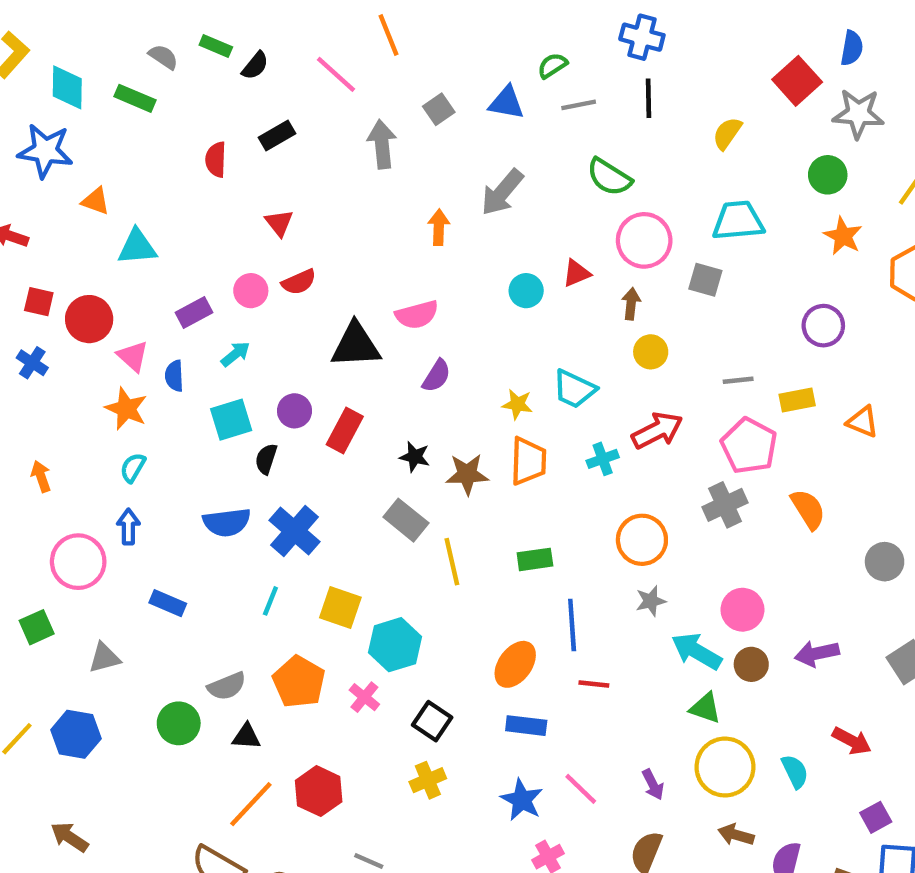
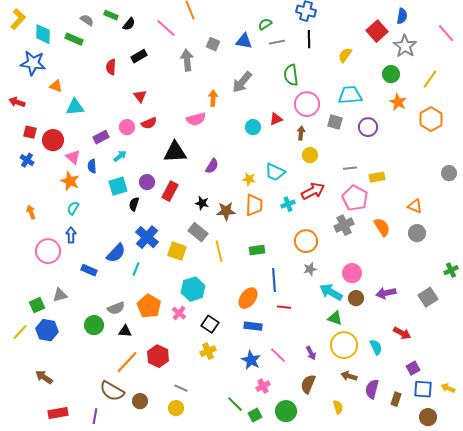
gray square: (439, 109) -> (213, 44), turned -32
gray star: (858, 114) -> (405, 46), turned 30
green semicircle: (609, 177) -> (291, 75), turned 50
pink semicircle: (417, 315) -> (196, 119), moved
purple circle: (823, 326) -> (368, 127), moved
orange triangle: (863, 422) -> (415, 206), moved
blue semicircle: (227, 522) -> (116, 253), moved, turned -40
gray circle: (885, 562) -> (417, 233), moved
yellow square: (340, 608) -> (177, 251), moved
green square: (37, 627) -> (37, 305), moved

